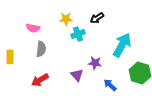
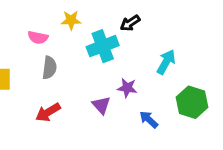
yellow star: (66, 19) -> (71, 20), moved
cyan cross: (78, 34) -> (103, 46), size x1.5
cyan arrow: (122, 45) -> (166, 62), size x0.7

